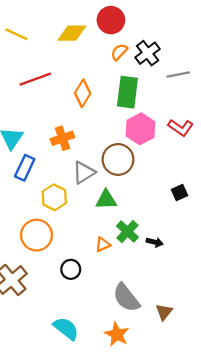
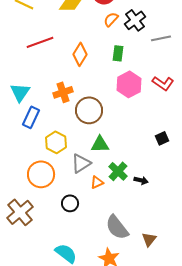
green rectangle: (127, 92) -> (118, 53), size x0.6
brown circle: (118, 159) -> (89, 110), moved
gray triangle: (84, 172) -> (81, 163), moved

